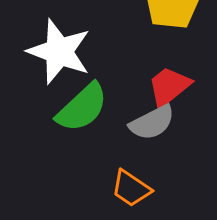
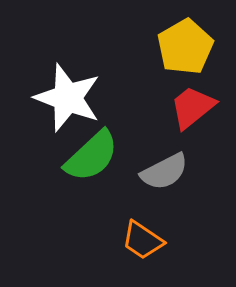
red trapezoid: (169, 87) -> (192, 107), moved

